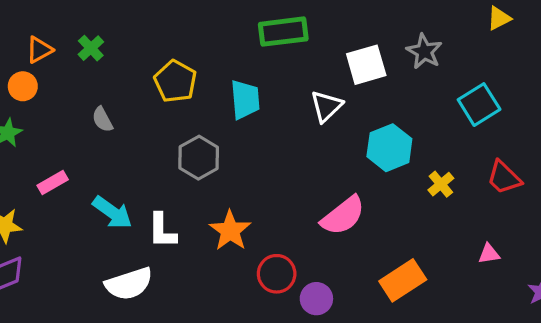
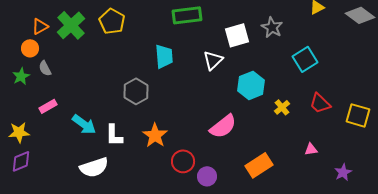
green cross: (91, 48) -> (71, 25), size x1.8
yellow pentagon: (175, 81) -> (112, 21), moved
gray semicircle: (102, 119) -> (45, 68), moved

